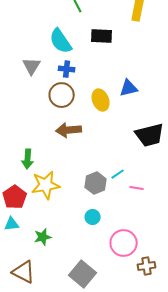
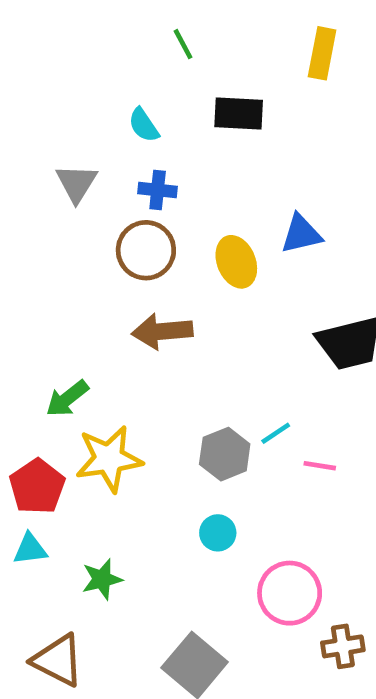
cyan semicircle: (61, 41) -> (144, 125), size x0.6
green arrow: (28, 159) -> (67, 399), turned 48

